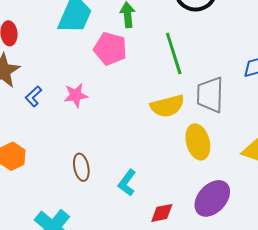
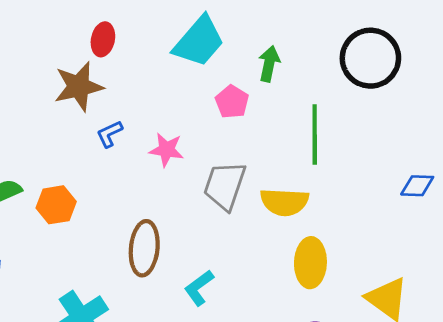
pink pentagon: (110, 49) -> (232, 102), size x0.7
gray trapezoid: (210, 95) -> (225, 186), moved
brown ellipse: (81, 167) -> (144, 248), size x1.4

